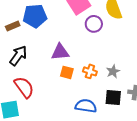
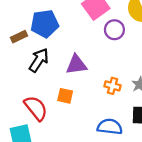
black arrow: (18, 56) -> (39, 60), moved
orange square: (67, 72) -> (65, 96), moved

